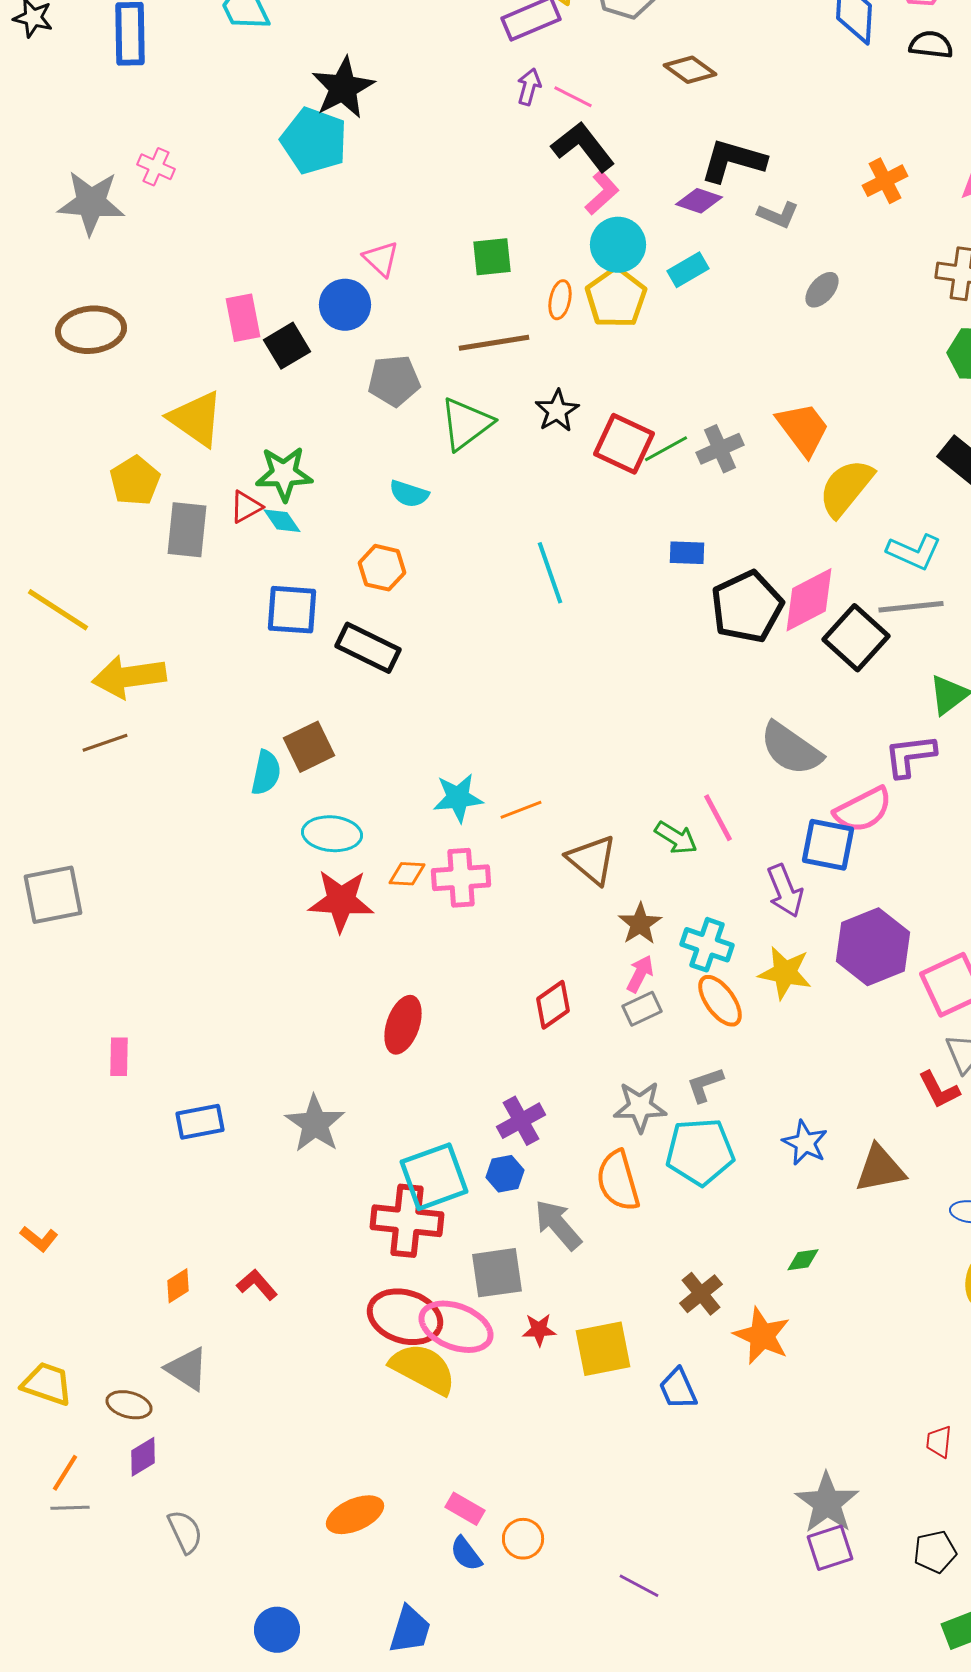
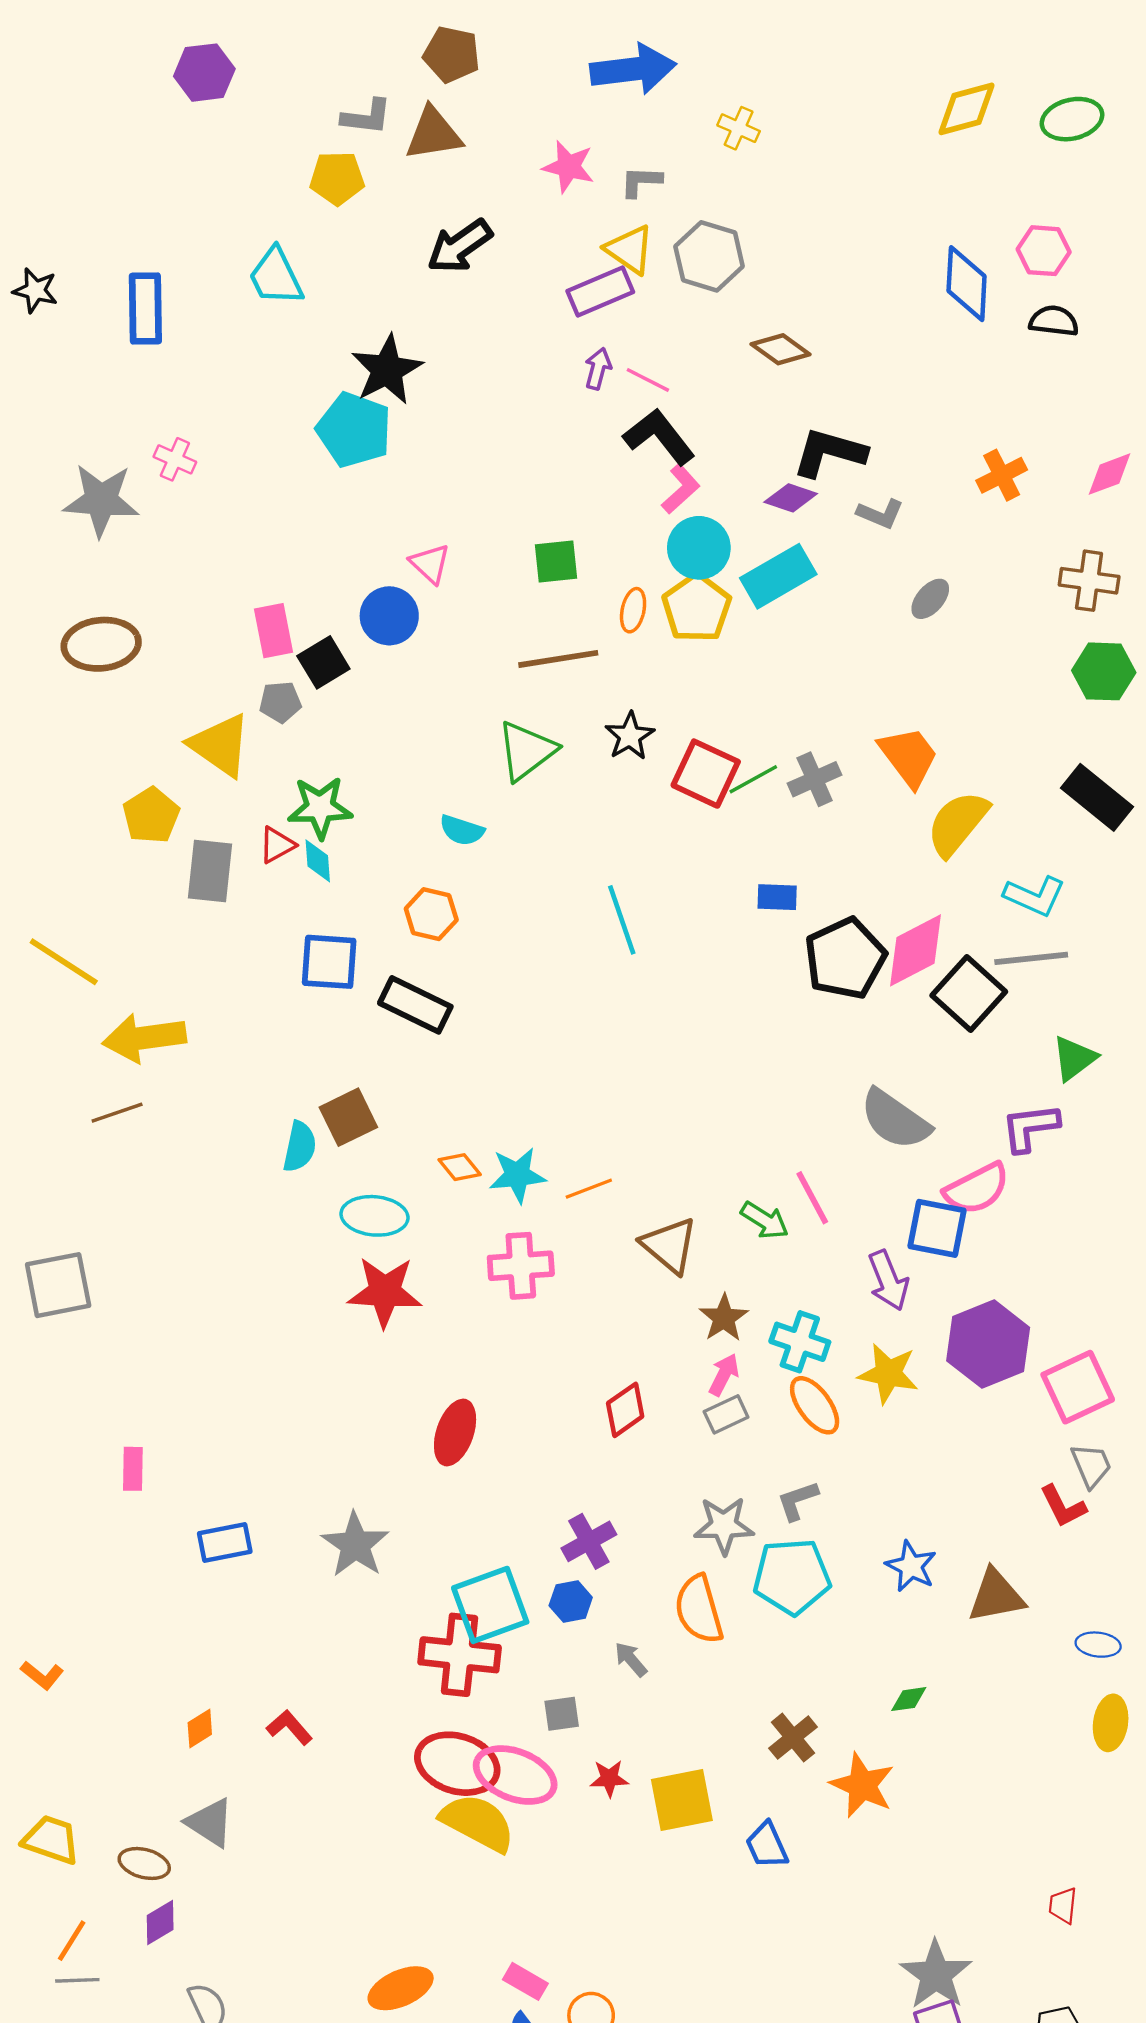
cyan rectangle: (688, 270) -> (778, 576), size x1.6
gray pentagon: (394, 381) -> (280, 702), moved, size x0.7
cyan diamond: (282, 521) -> (318, 861), turned 30
orange diamond: (407, 874) -> (460, 1167), moved, turned 48
gray arrow: (558, 1225) -> (631, 1659), size x0.6
gray square: (497, 1273) -> (562, 1714), size x0.6

